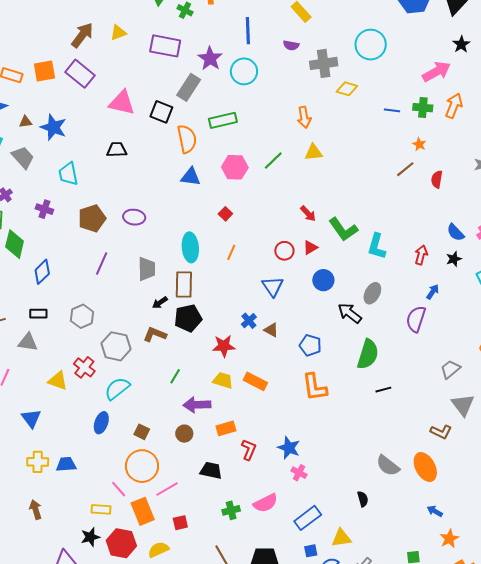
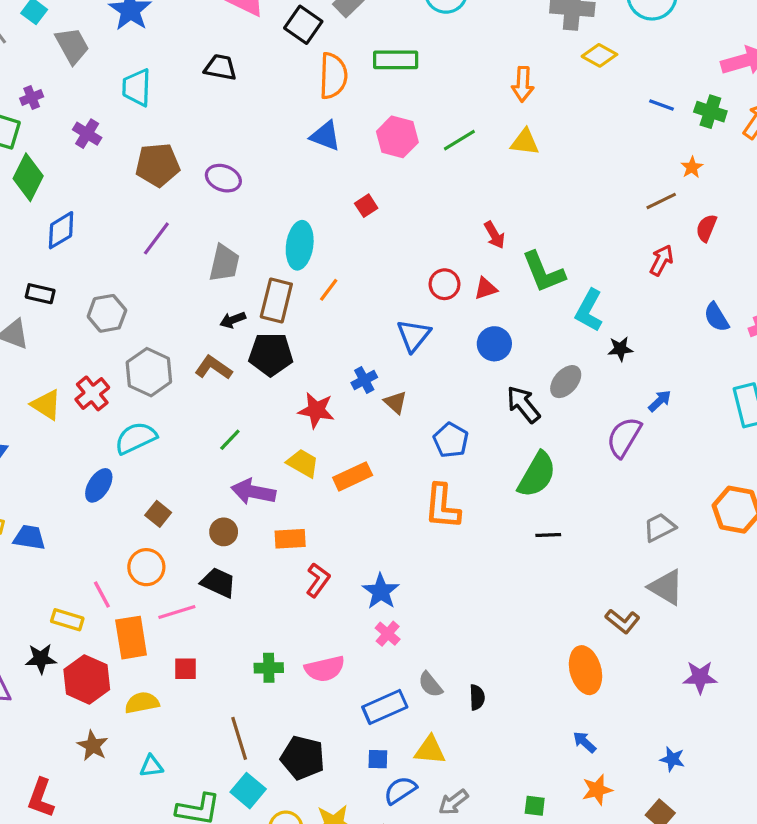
orange line: (231, 252) -> (329, 290), moved
red arrow: (421, 255) -> (661, 260), moved
black star: (454, 259) -> (620, 349), moved
orange rectangle: (255, 381) -> (353, 476), turned -65
gray triangle: (463, 405) -> (666, 587), turned -35
orange circle: (142, 466) -> (146, 567), size x0.7
gray semicircle: (388, 466) -> (430, 685), moved, size x0.7
black trapezoid: (211, 471) -> (218, 583), moved

